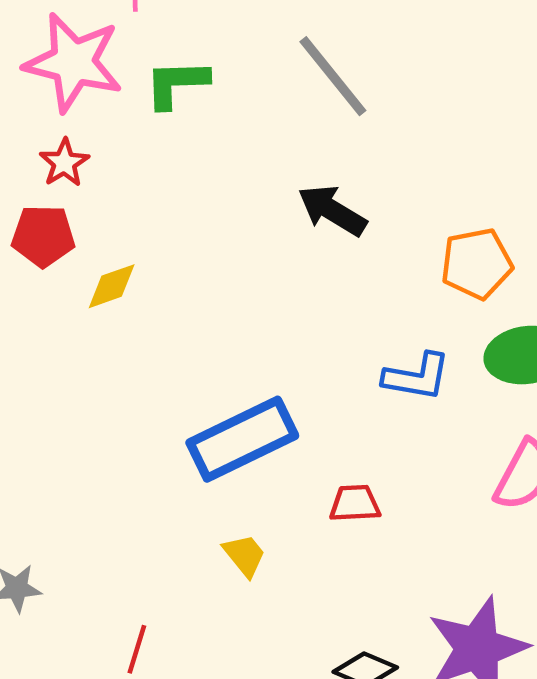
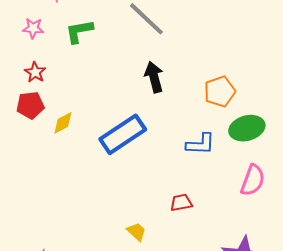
pink star: (73, 62) -> (33, 28), size x0.5
black arrow: (332, 210) -> (154, 77), turned 52
blue rectangle: (242, 439) -> (123, 134), moved

